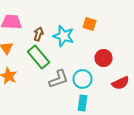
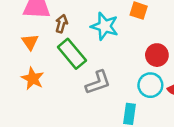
brown arrow: (38, 34) -> (61, 24), moved
cyan circle: (82, 79) -> (150, 85), moved

